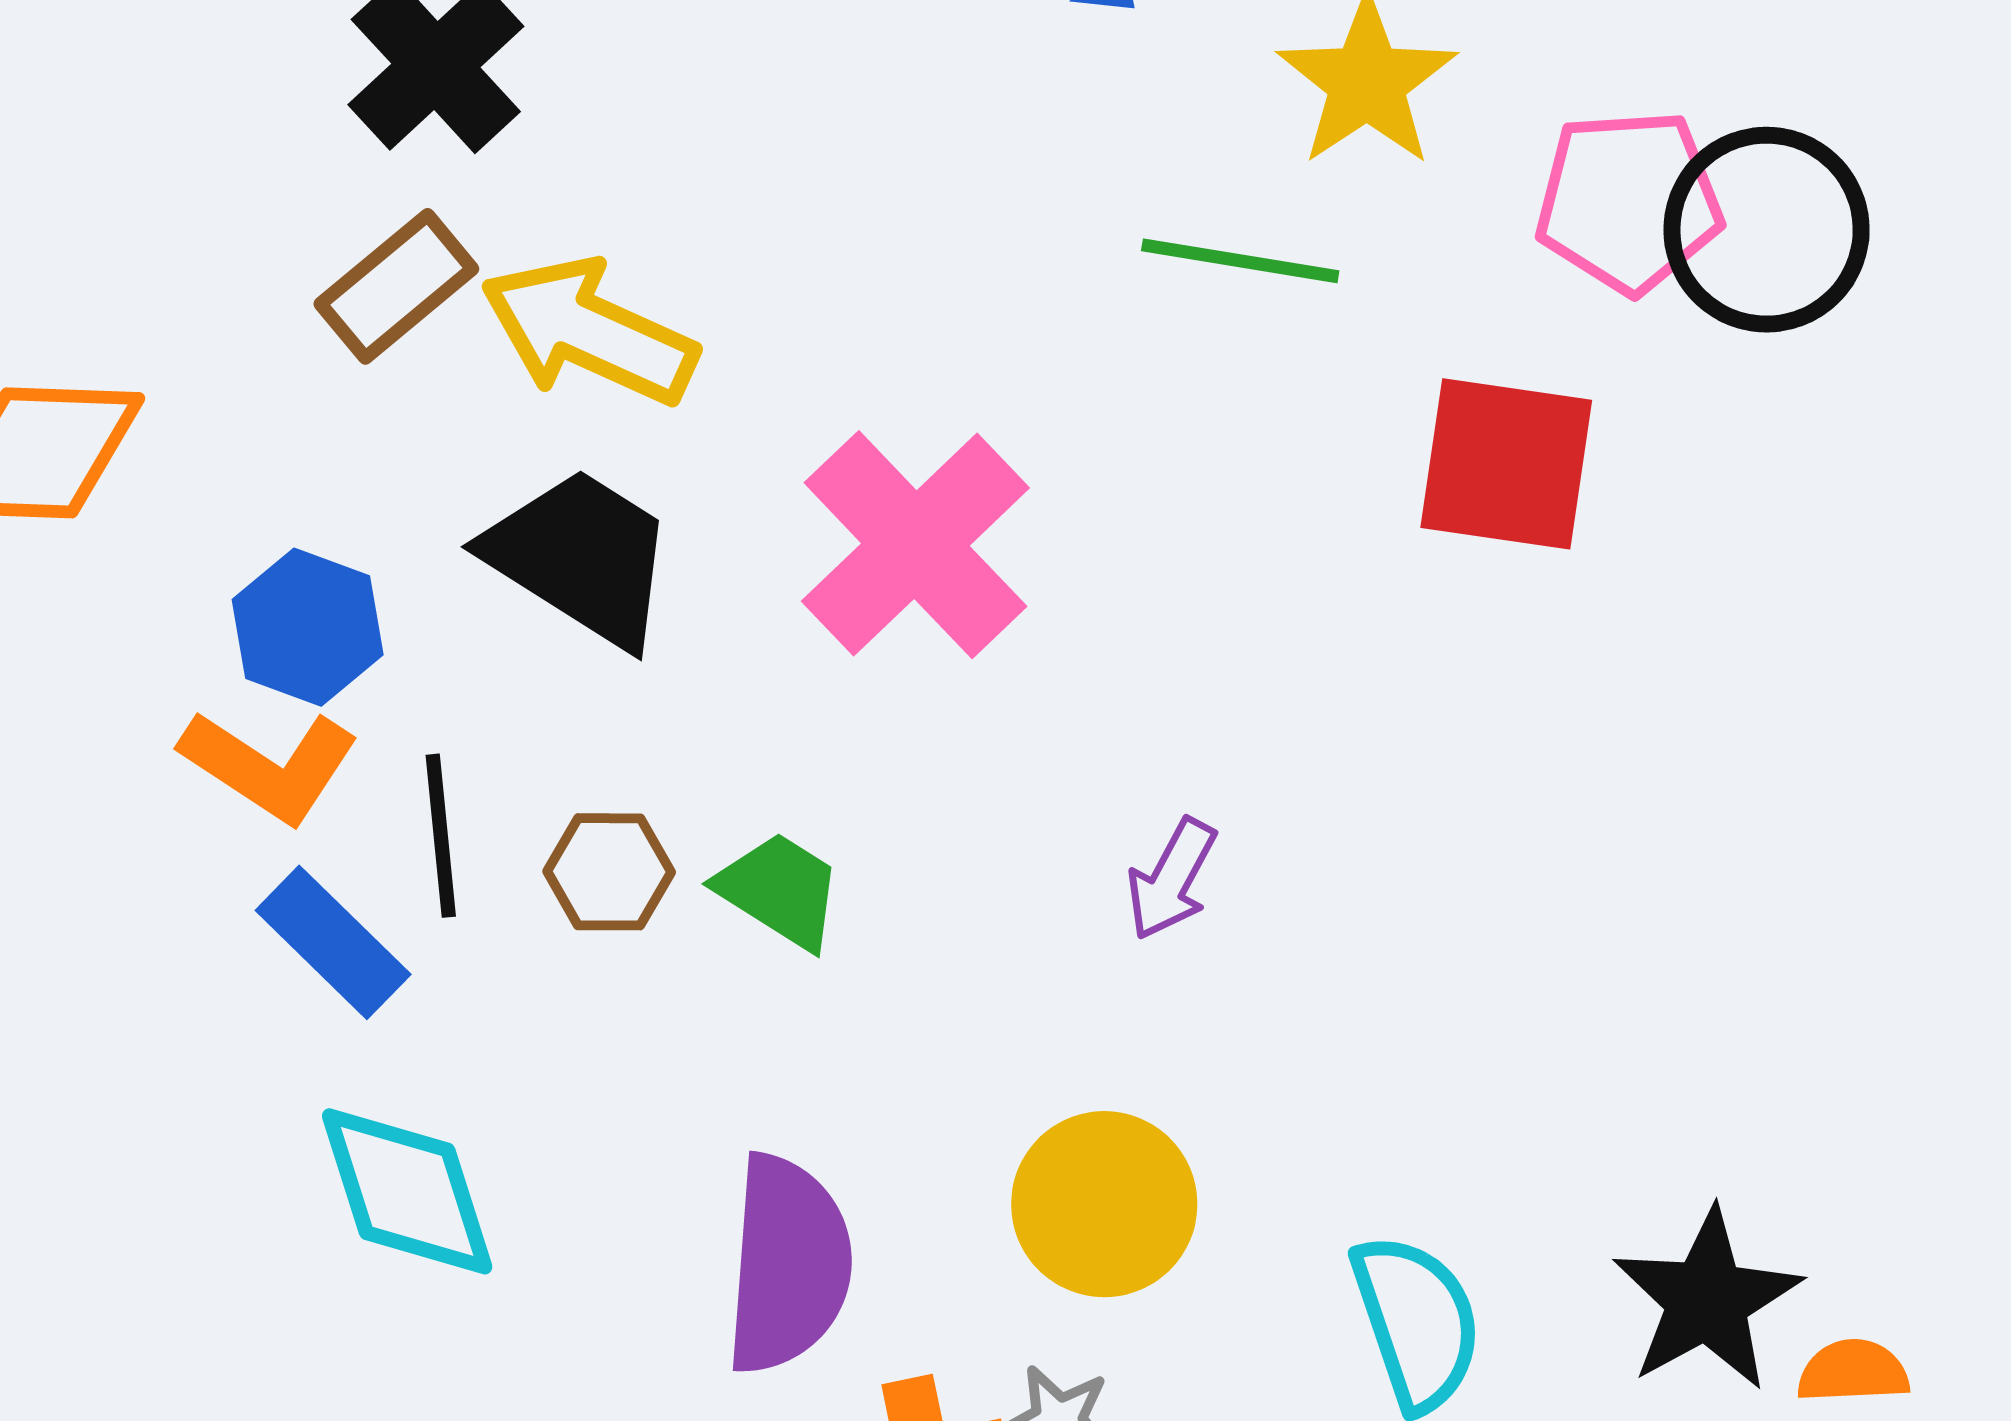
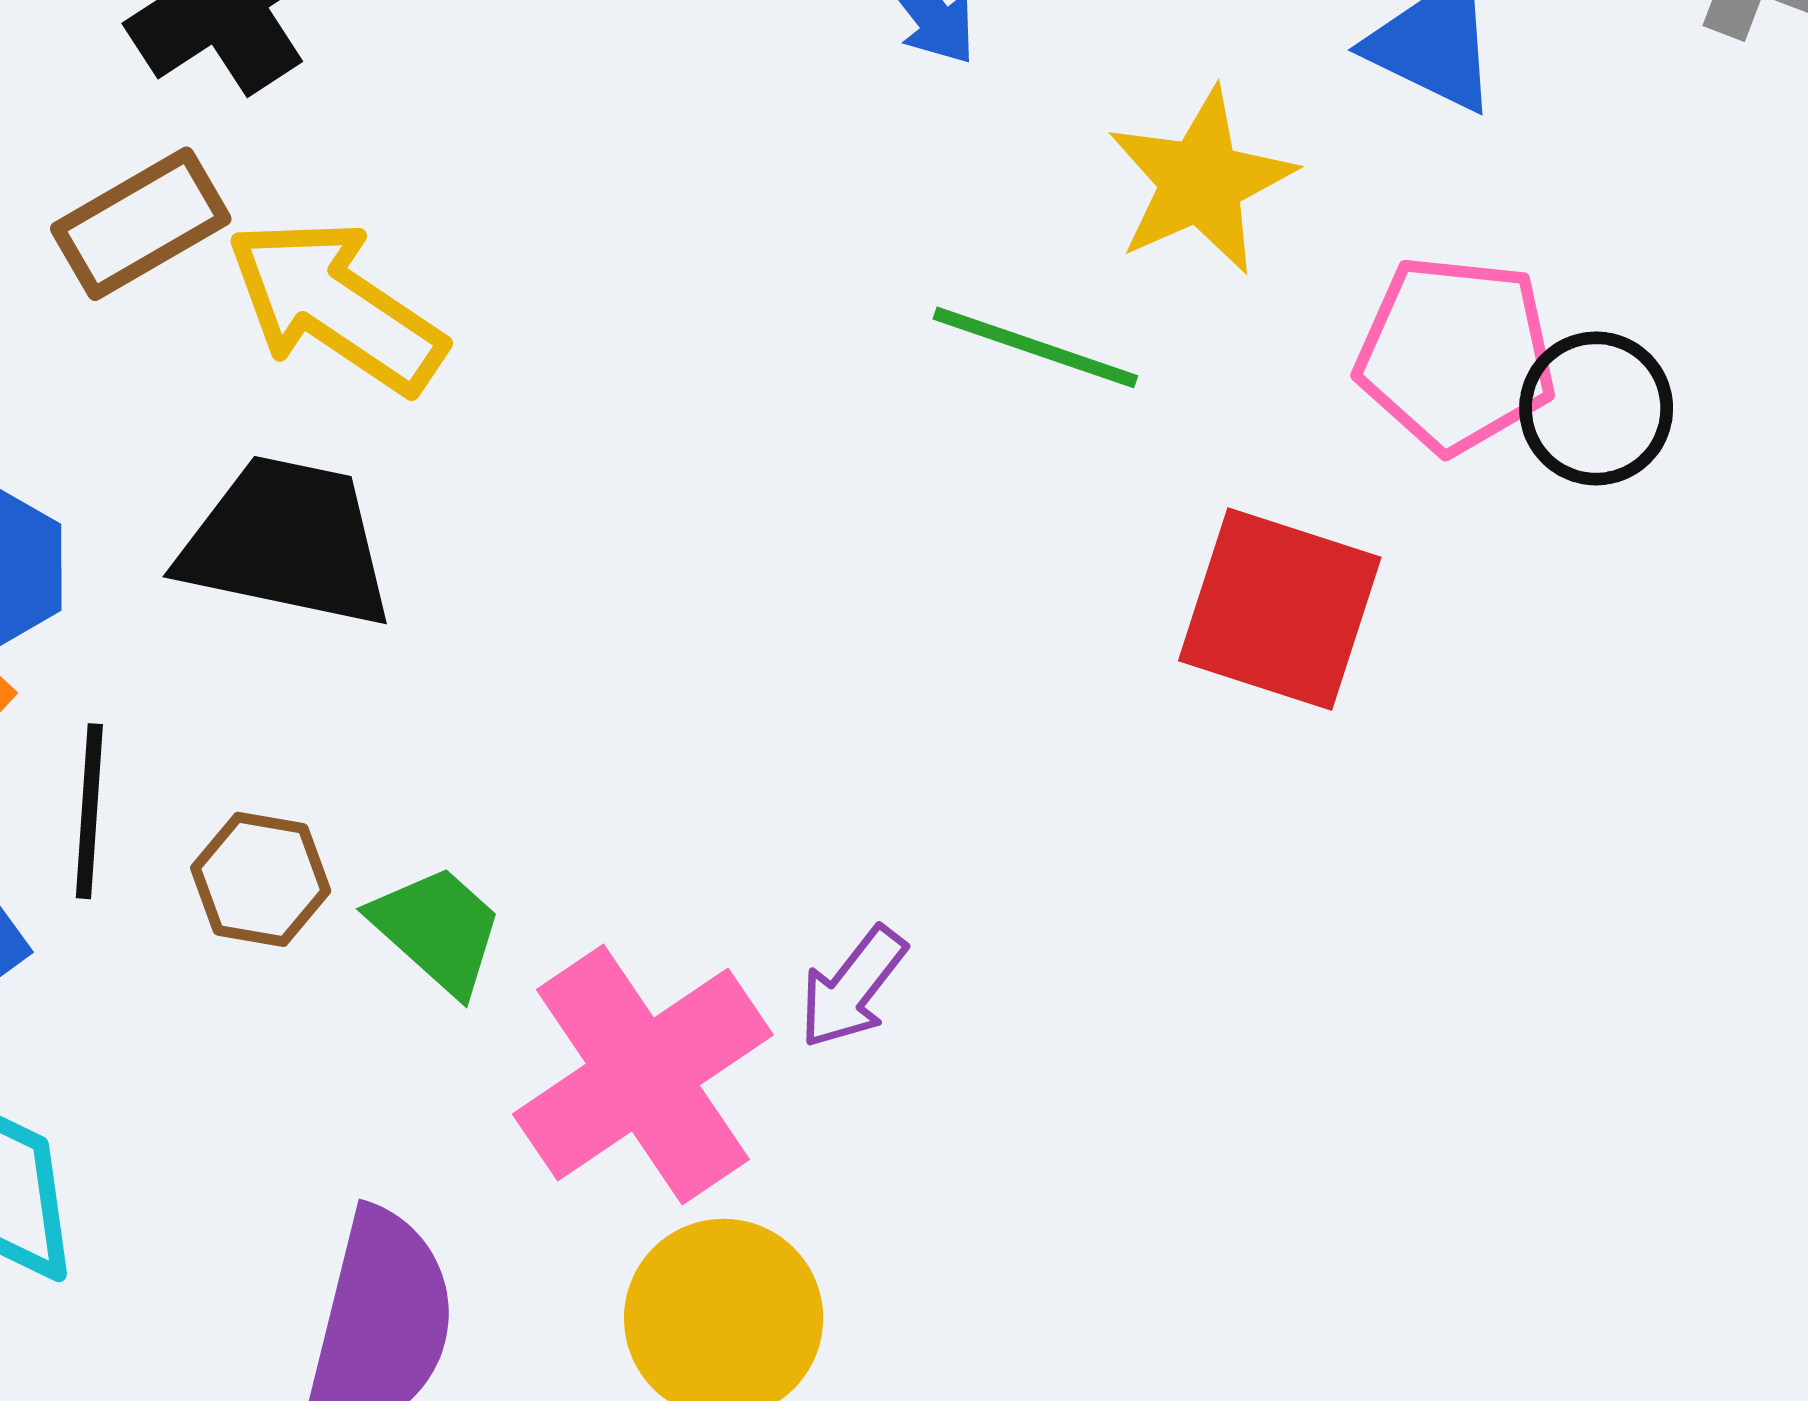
black circle: (1767, 230) -> (1596, 408), size x0.7
pink cross: (915, 545) -> (643, 1075), moved
black trapezoid: (581, 557) -> (287, 542), turned -30

